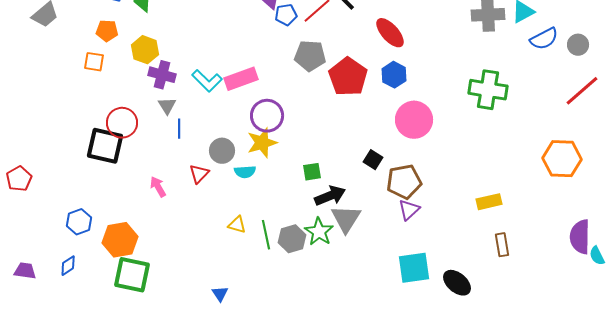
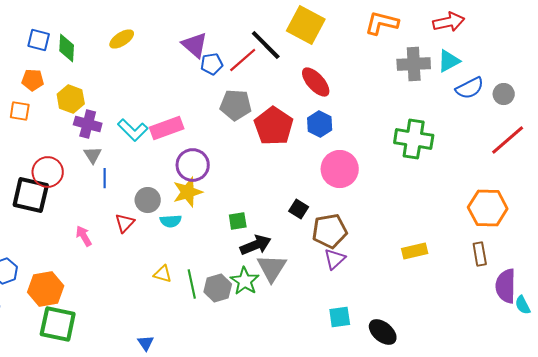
brown rectangle: (502, 245) -> (480, 254), moved
cyan square: (414, 268) -> (340, 317), size x0.7

